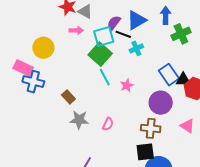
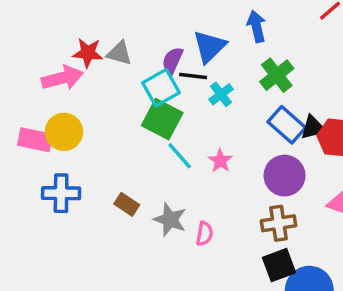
pink arrow: (76, 30) -> (62, 78), moved, size x1.6
green cross: (181, 34) -> (277, 75), moved
pink rectangle: (23, 68) -> (35, 140), moved
gray star: (79, 120) -> (170, 220), moved, turned 30

